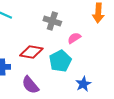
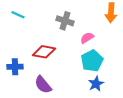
cyan pentagon: (60, 61) -> (92, 61), moved

